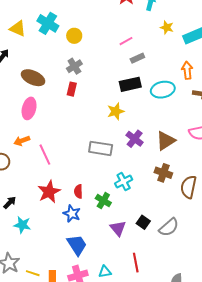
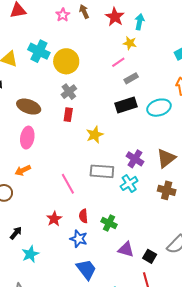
yellow star: (167, 27) -> (130, 43), moved
yellow circle: (74, 36) -> (66, 61), size x1.6
yellow star: (116, 111) -> (95, 135), moved
pink line: (45, 155) -> (68, 184), moved
cyan cross: (124, 182) -> (129, 183), moved
red star: (49, 192) -> (54, 219), size x0.7
black square: (143, 222) -> (150, 256), moved
cyan star: (22, 225) -> (30, 254), turned -30
purple triangle: (118, 228) -> (126, 249), turned -30

